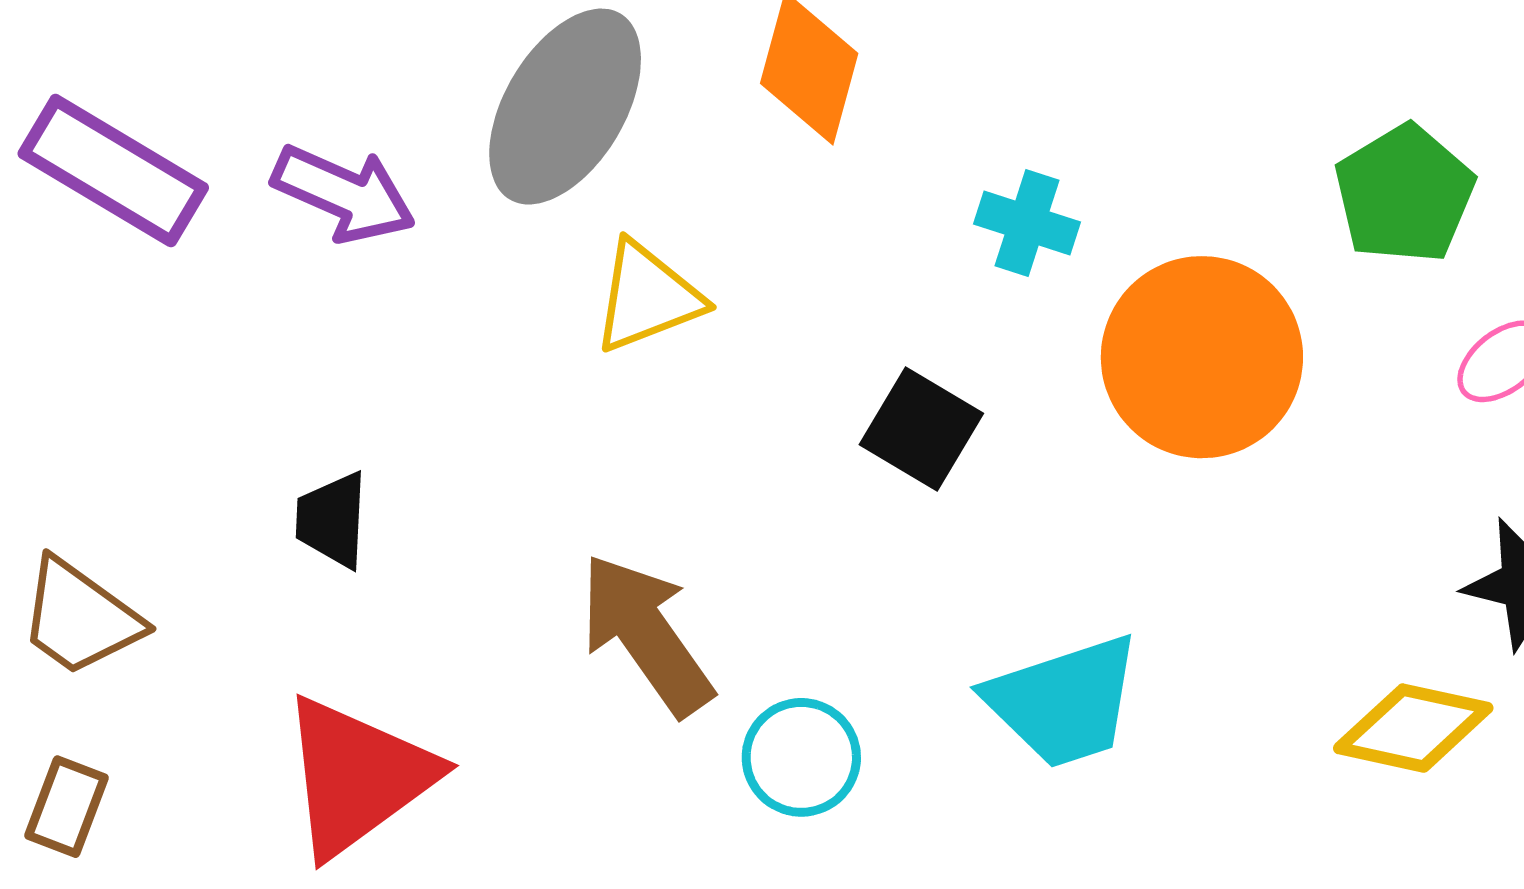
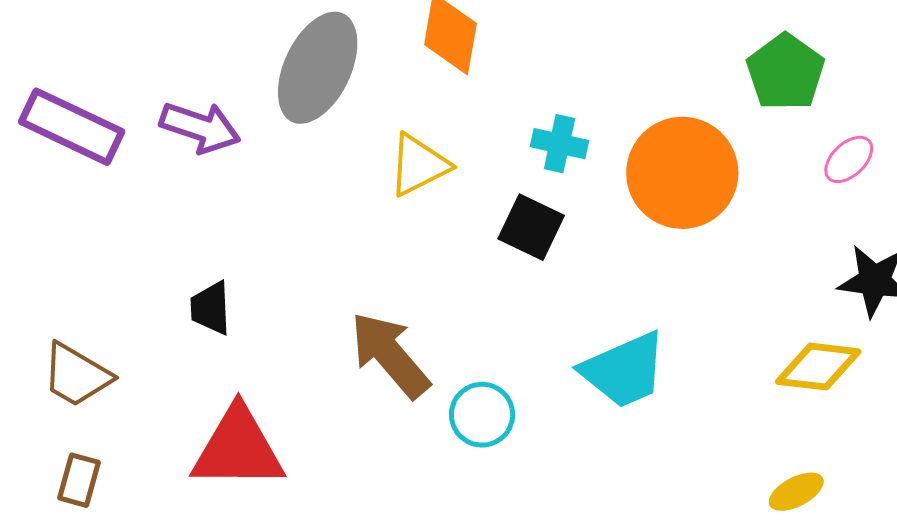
cyan cross: (1027, 223) -> (560, 144), moved
yellow triangle: (647, 297) -> (419, 165), moved
red triangle: (357, 776) -> (238, 448), turned 42

